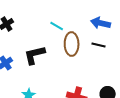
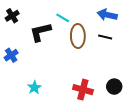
black L-shape: (35, 55) -> (40, 32), moved

